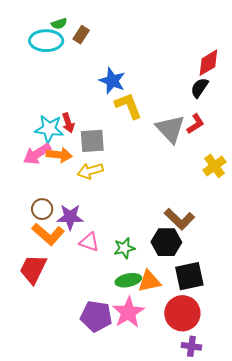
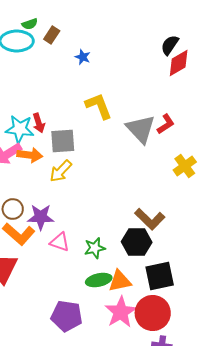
blue star: (112, 81) -> (83, 57), moved, size x0.6
black semicircle: (199, 88) -> (170, 45), moved
yellow arrow: (90, 171) -> (61, 171), turned -30
pink star: (128, 312) -> (121, 312), moved

